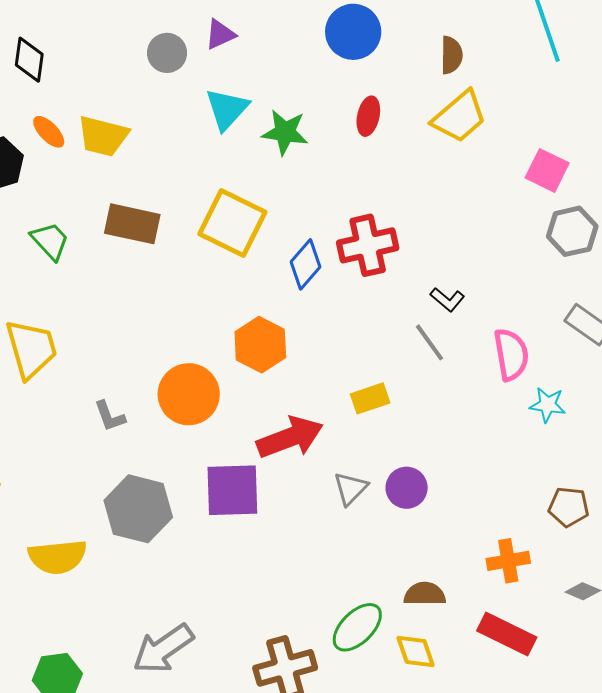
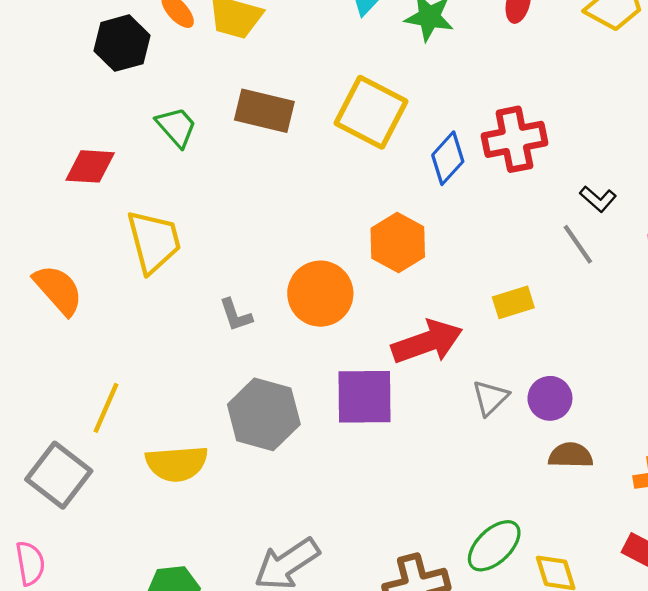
brown semicircle: (425, 594) -> (571, 455), moved

